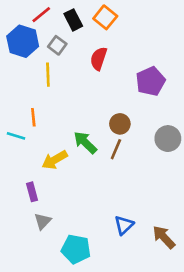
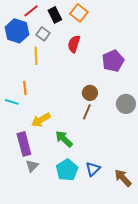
green arrow: (85, 143) -> (64, 139), moved
purple rectangle: (32, 192) -> (24, 144), size x1.6
cyan pentagon: (76, 249) -> (67, 170), moved, turned 30

